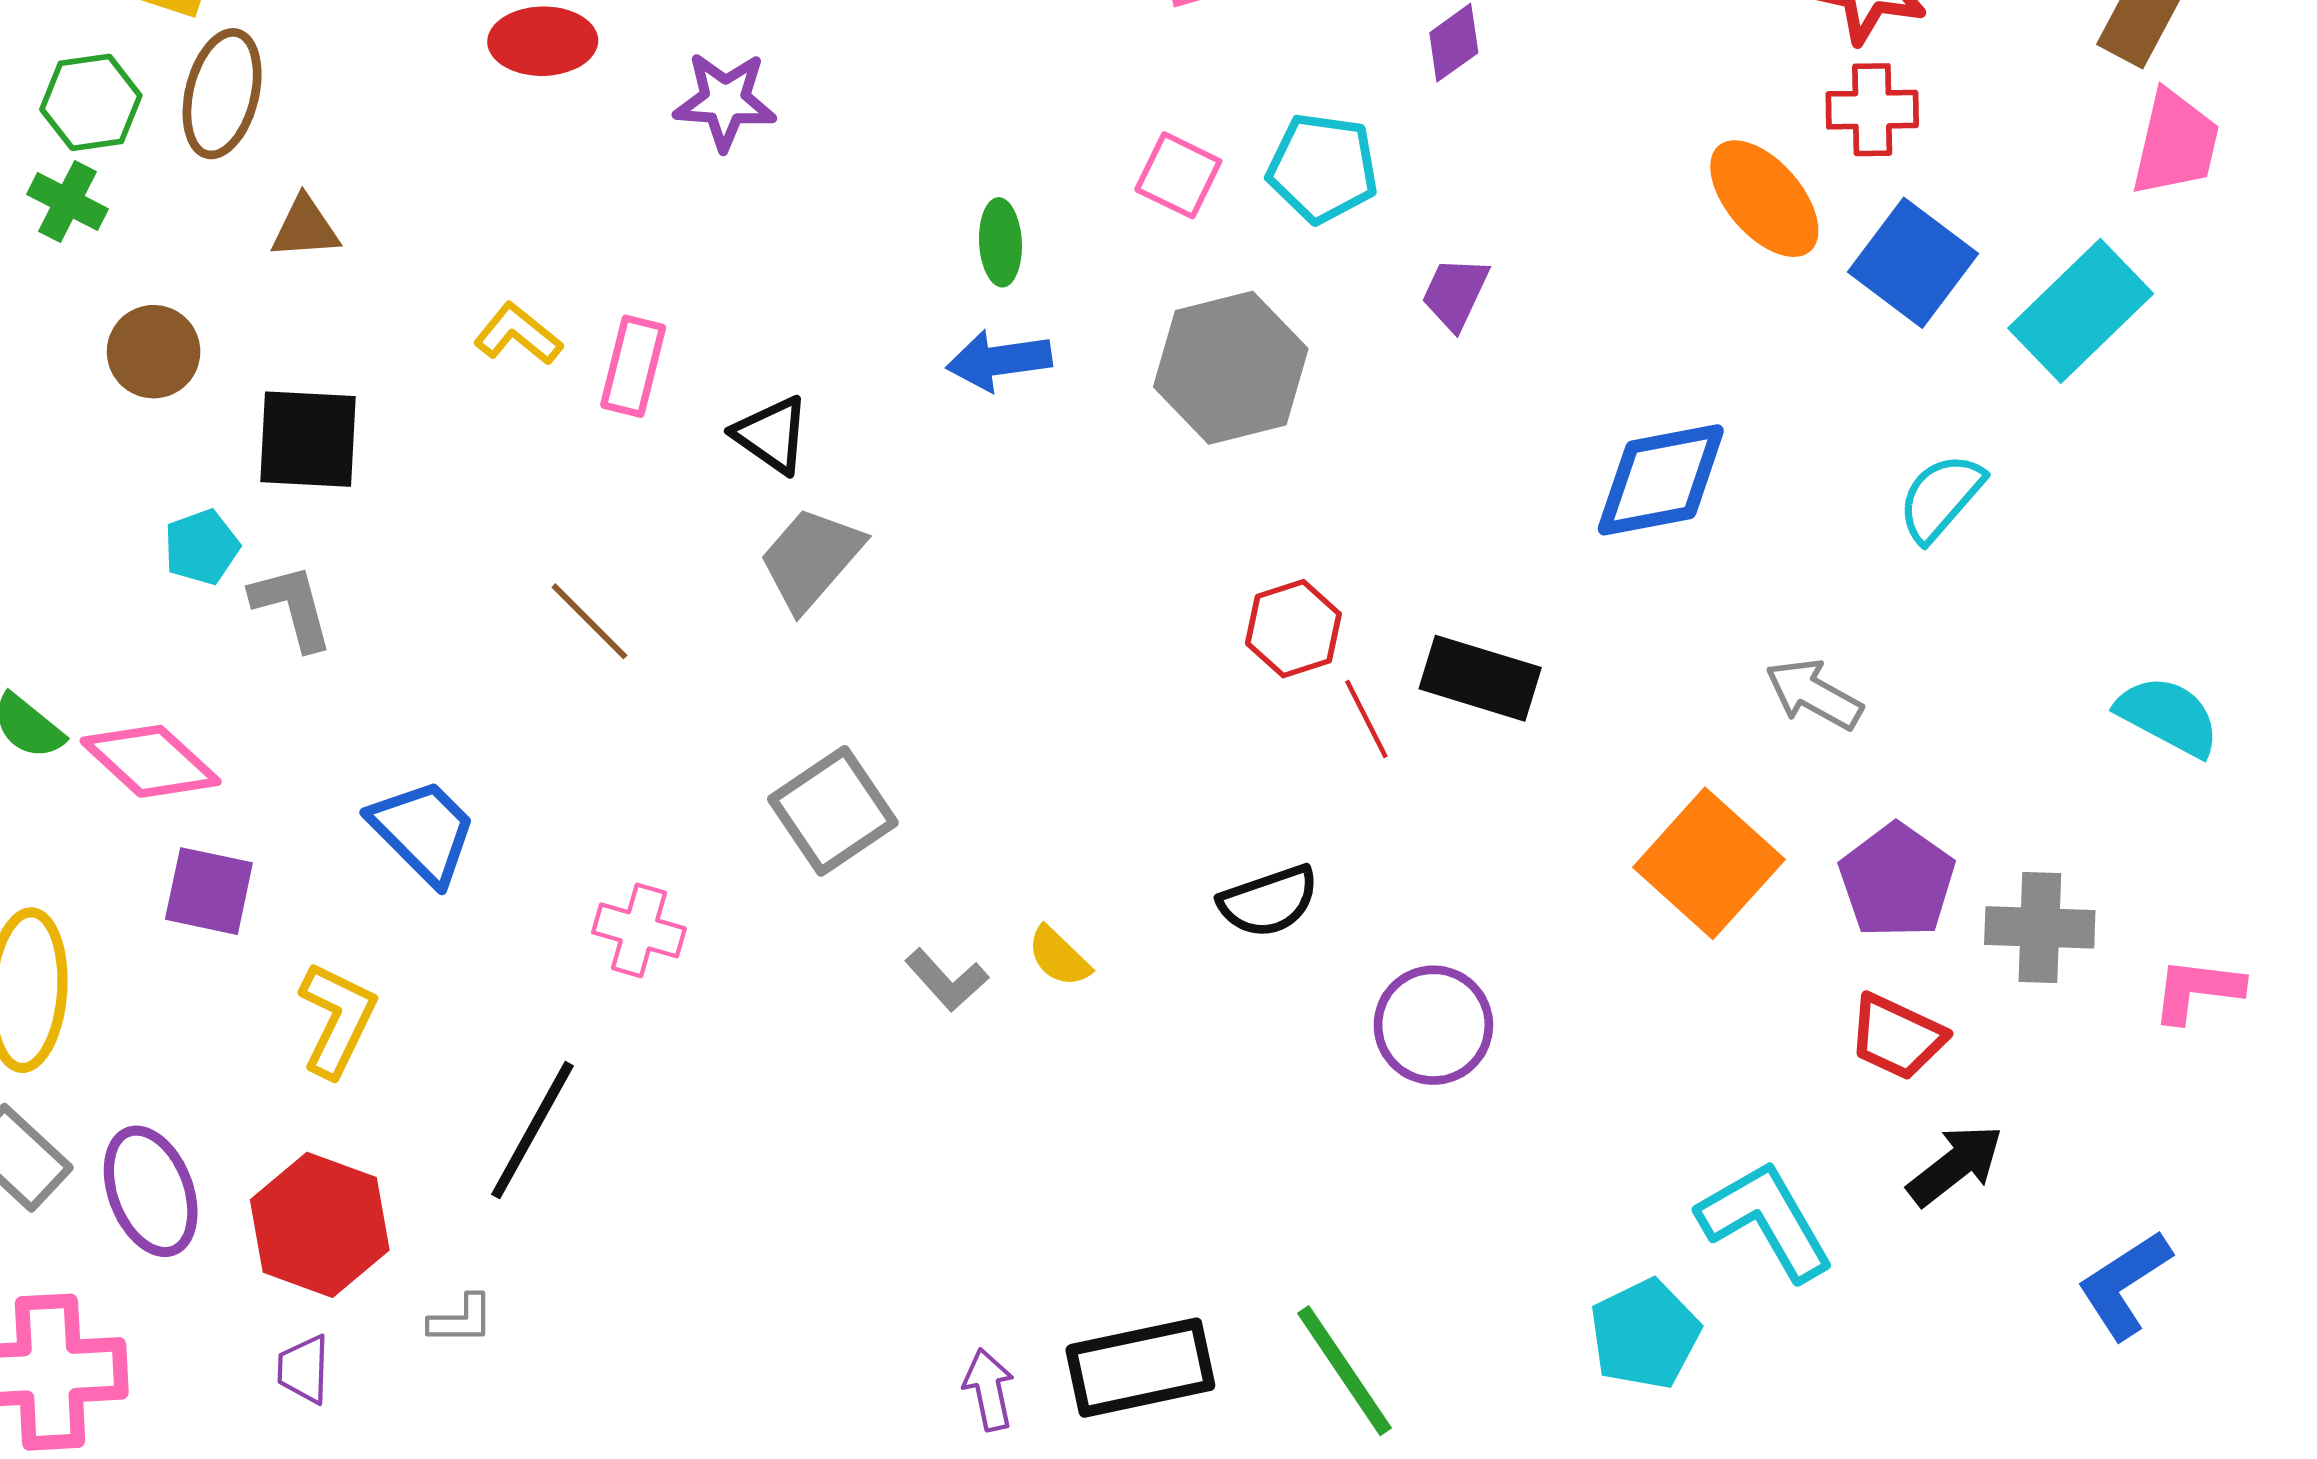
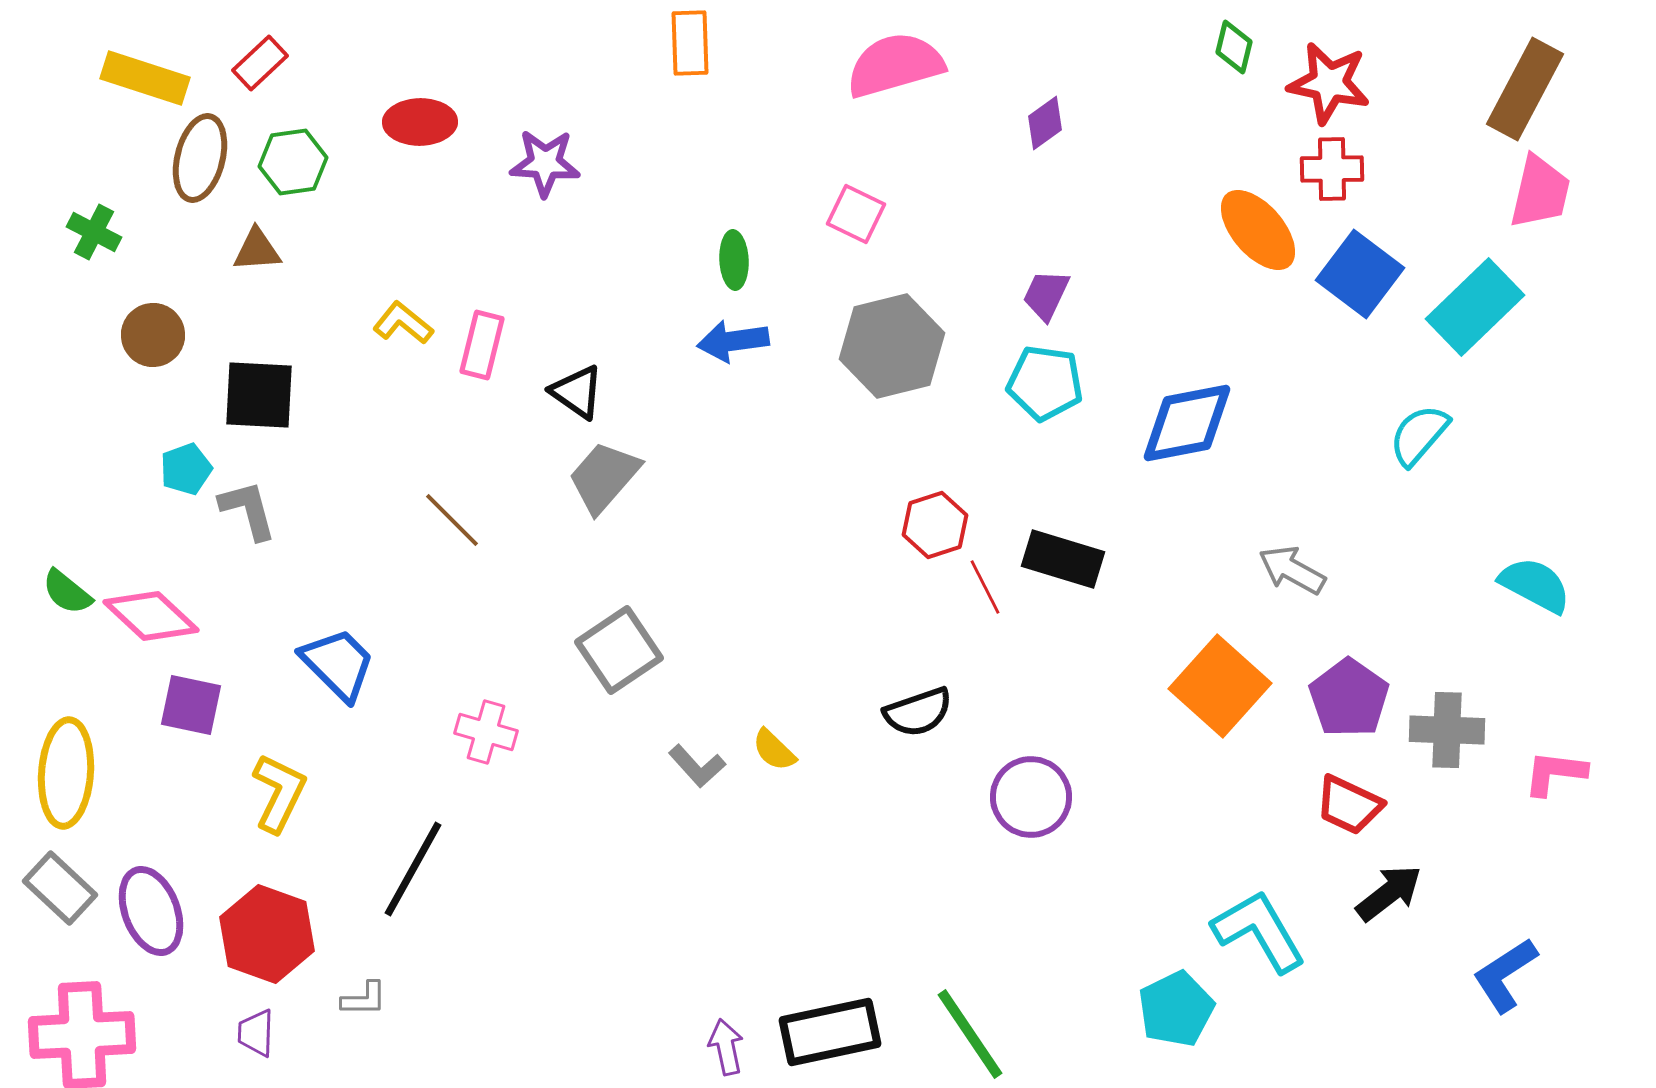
green hexagon: (91, 102) -> (293, 162), moved
cyan pentagon: (1323, 168) -> (1045, 383), moved
cyan semicircle: (1941, 497) -> (1419, 435), moved

